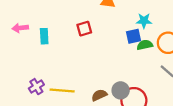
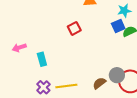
pink arrow: (20, 28) -> (19, 48), moved
cyan rectangle: (44, 36) -> (42, 59), moved

